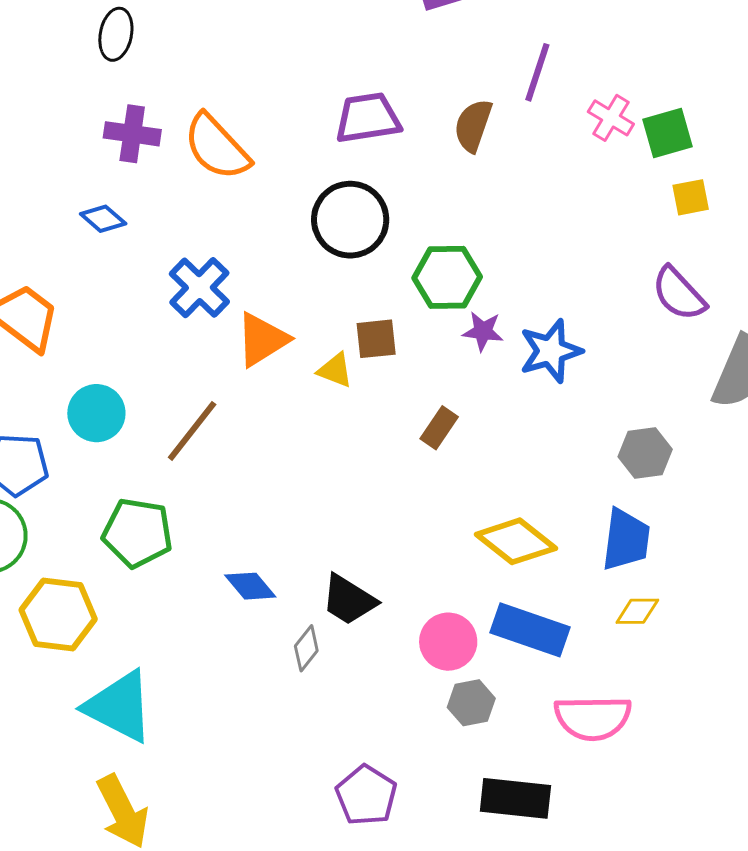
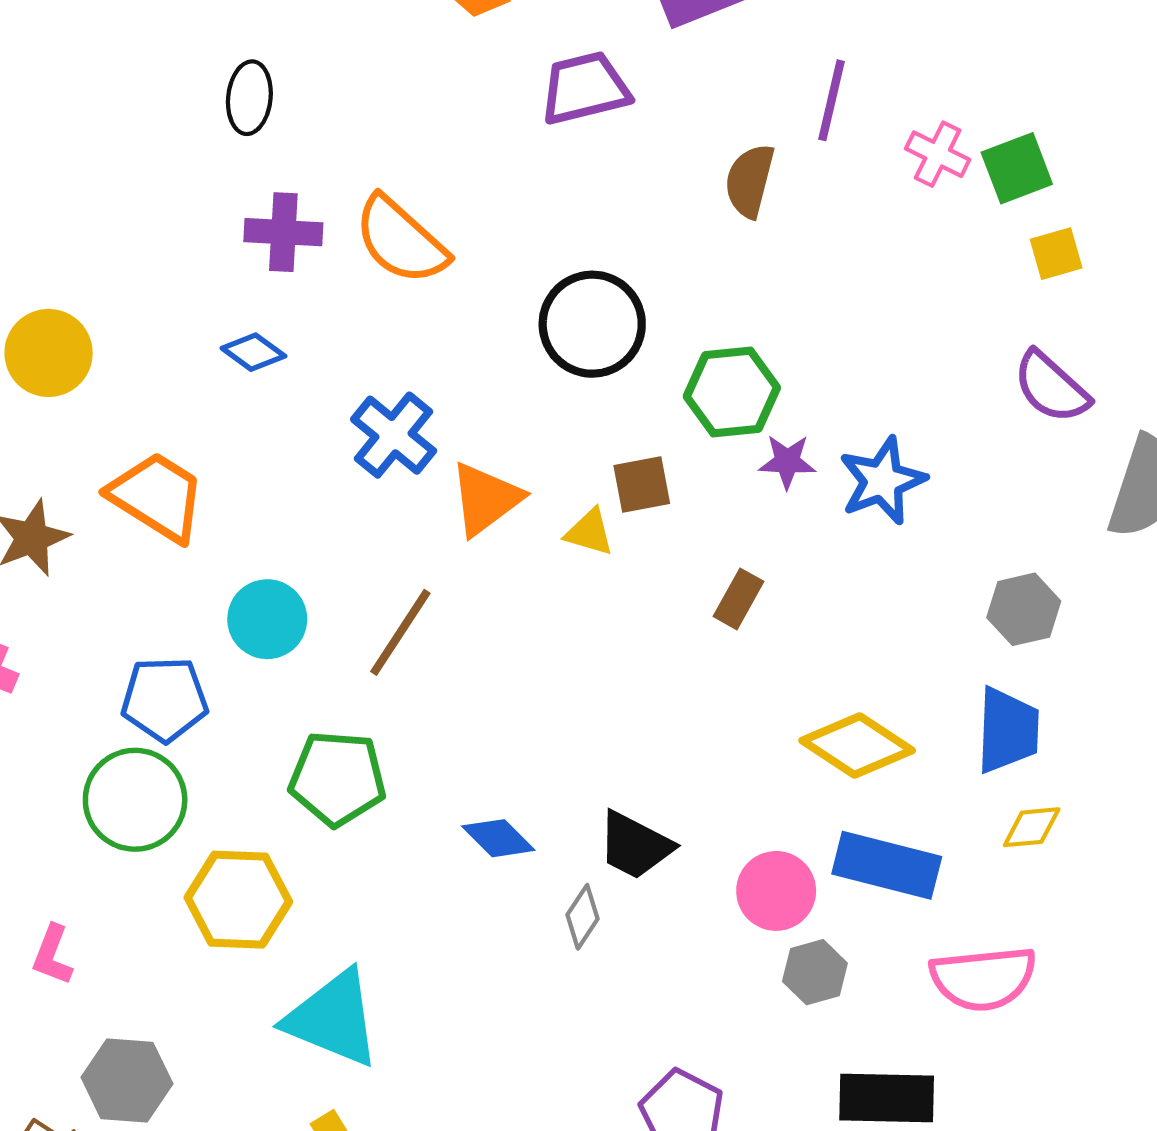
purple trapezoid: (368, 118) -> (585, 88), moved

